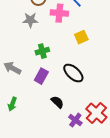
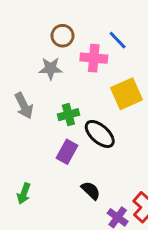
yellow square: (81, 37) -> (127, 94), size x1.5
gray arrow: (12, 68) -> (24, 106), moved, turned -144
black ellipse: (73, 73) -> (100, 134), moved

